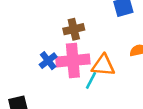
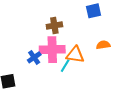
blue cross: (48, 61) -> (34, 57), moved

